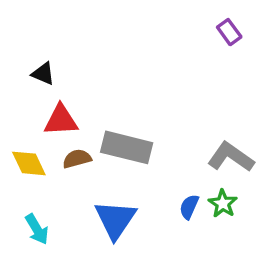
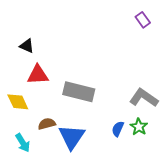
brown semicircle: (77, 159) -> (47, 124), moved

